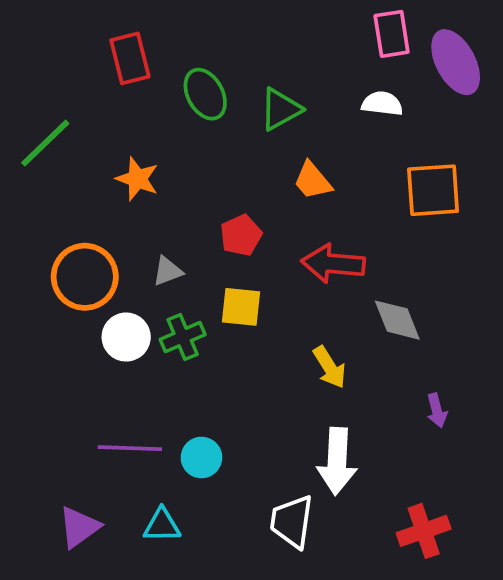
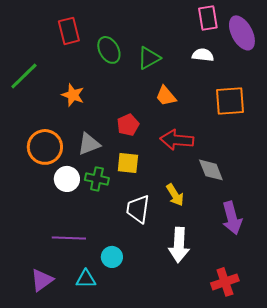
gray triangle: (168, 271) -> (89, 144), size x1.4
green cross: (183, 337) -> (97, 179), turned 35
purple arrow: (437, 410) -> (232, 218), size x1.8
cyan circle: (201, 458) -> (112, 257), moved
white trapezoid: (292, 522) -> (138, 209), moved

